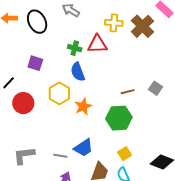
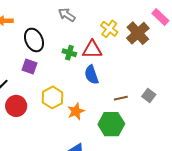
black ellipse: (37, 22) -> (34, 40), moved
yellow cross: (114, 23) -> (109, 29), turned 30
blue semicircle: (78, 72) -> (92, 75), moved

